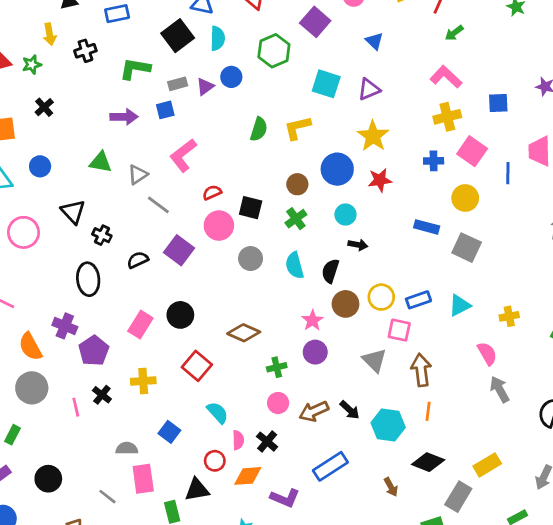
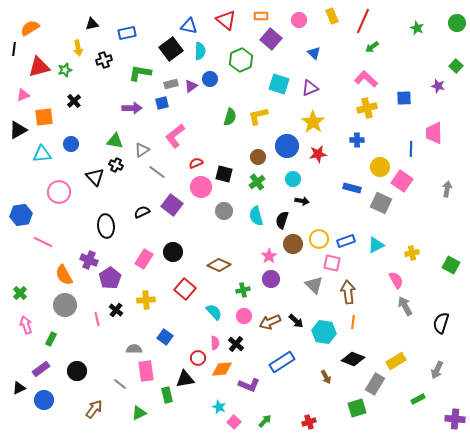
pink square: (472, 151) -> (402, 181), moved
black cross: (102, 235) -> (116, 165), moved
cyan semicircle: (218, 413) -> (214, 312), moved

